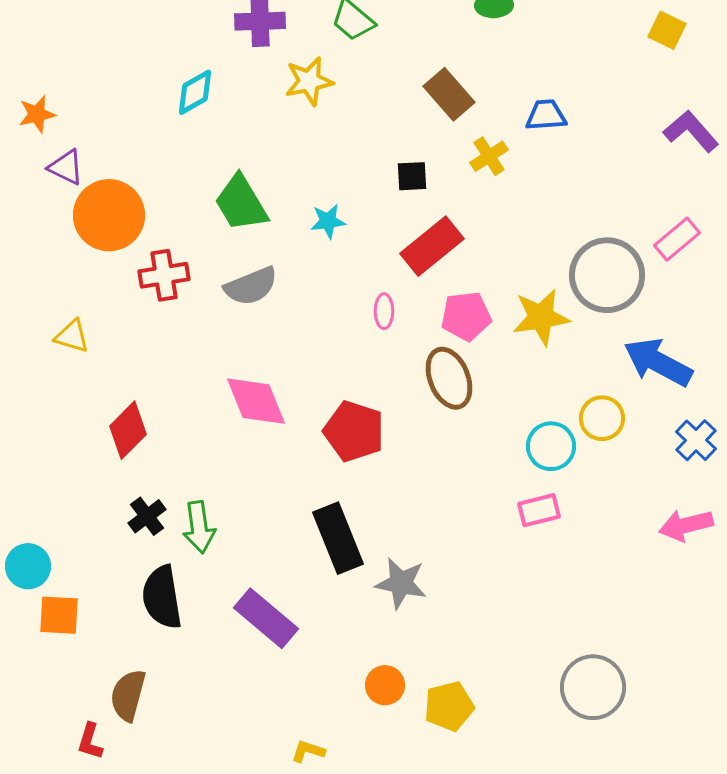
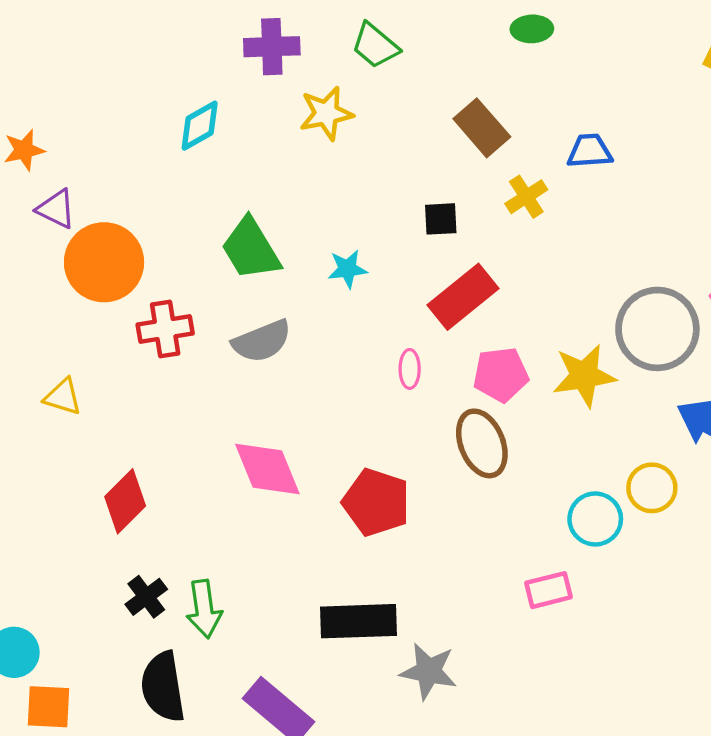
pink rectangle: (539, 510) -> (549, 590), moved
black rectangle: (338, 538) -> (359, 621), turned -70

